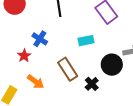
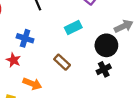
brown rectangle: (68, 69) -> (62, 62), size x0.7
black cross: (92, 84) -> (104, 69), moved, turned 32

